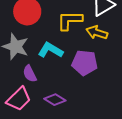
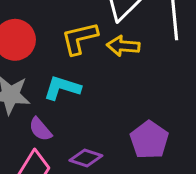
purple pentagon: (85, 63) -> (149, 140), moved, turned -30

